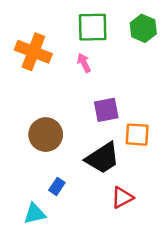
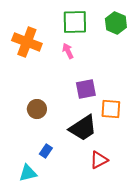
brown circle: (46, 135) -> (37, 109), size x0.7

